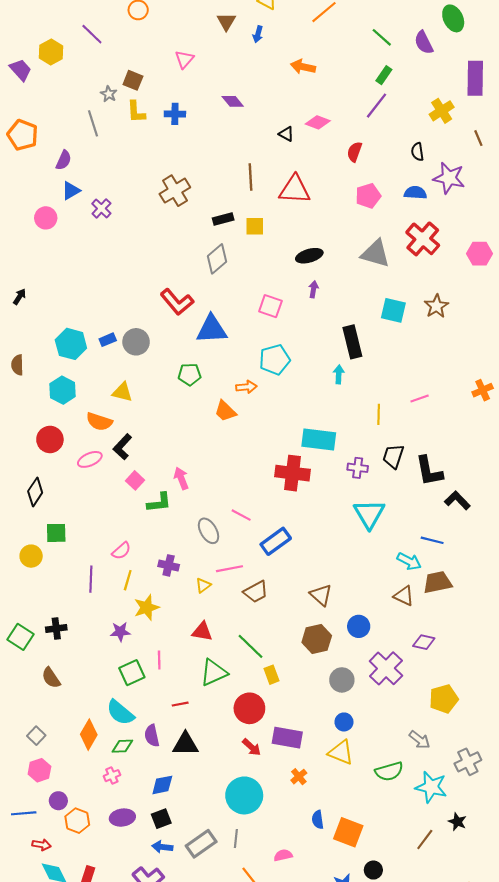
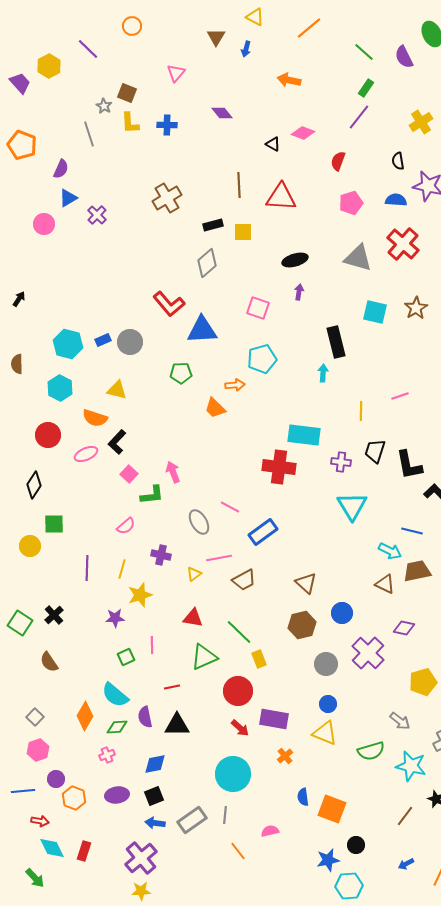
pink semicircle: (121, 551) -> (126, 526), moved
black cross: (56, 628) -> (54, 615), turned -36
green square: (132, 673) -> (126, 657), size x0.7

